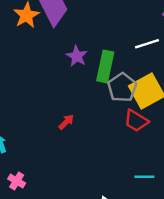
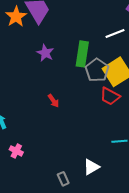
purple star: (77, 56) -> (45, 53), moved
red arrow: (66, 122) -> (53, 101), turned 104

